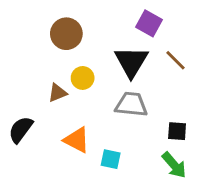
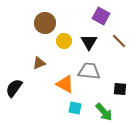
black triangle: (131, 62) -> (89, 42), size x0.7
yellow circle: (83, 78) -> (64, 41), moved
orange triangle: (77, 140) -> (65, 84), moved
green arrow: (174, 165) -> (104, 112), moved

